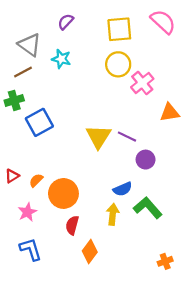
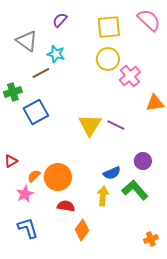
brown line: (23, 72) -> (41, 73), moved
purple circle: (146, 160) -> (143, 161), moved
orange semicircle: (36, 180) -> (34, 176), moved
red semicircle: (72, 225) -> (66, 206), turned 84

